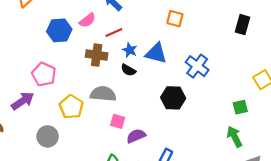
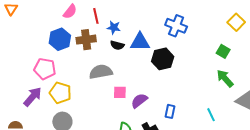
blue hexagon: (59, 30) -> (60, 39), moved
red line: (114, 32) -> (96, 16), turned -63
blue triangle: (156, 53) -> (140, 42), moved
yellow pentagon: (71, 107) -> (60, 93), moved
green square: (240, 107) -> (223, 51), turned -32

